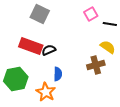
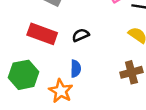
black semicircle: (49, 50) -> (81, 35), moved
brown cross: (96, 65) -> (131, 72), moved

